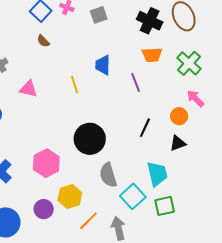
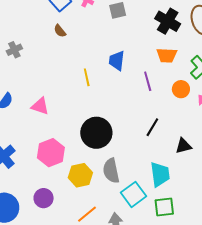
pink triangle: (29, 89) -> (40, 106), moved
orange circle: (179, 116) -> (181, 89), moved
yellow hexagon: (70, 196) -> (80, 175), moved

